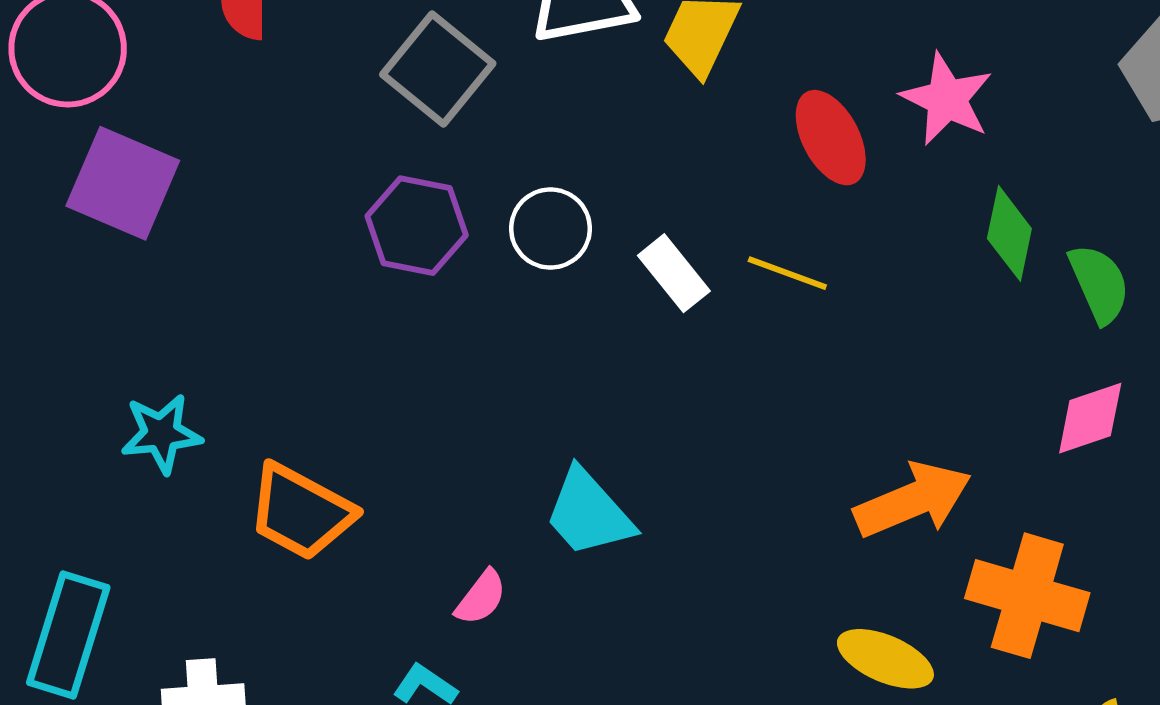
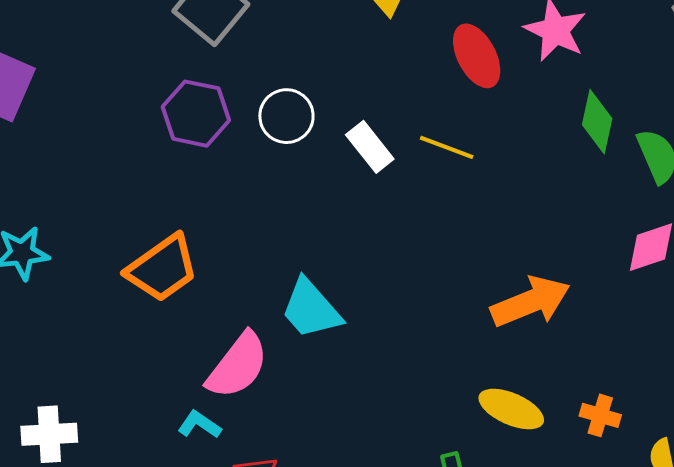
orange trapezoid: (301, 512) -> (162, 268), moved, turned -64
orange cross: (1027, 596) -> (600, 415), moved, size x0.5
pink semicircle: (481, 597) -> (238, 366), size x1.8

